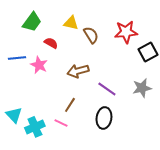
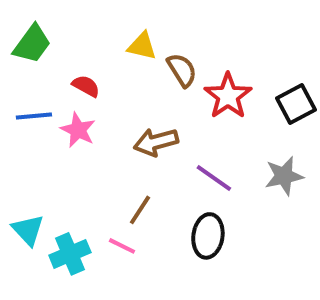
green trapezoid: (32, 22) -> (32, 44), moved
red star: (126, 32) -> (228, 96), moved, turned -30
red semicircle: (51, 43) -> (86, 86), moved

